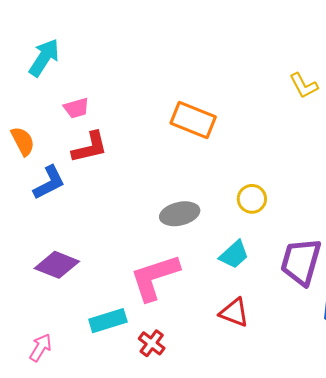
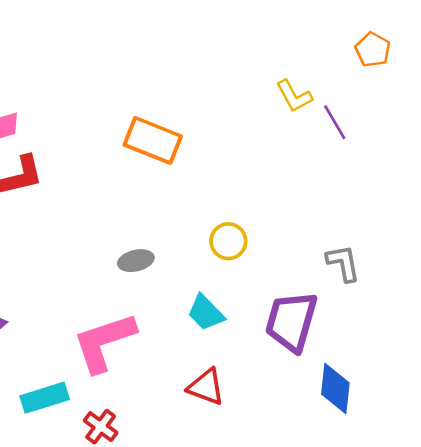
gray ellipse: (180, 214) -> (136, 261), size x0.7
cyan trapezoid: (234, 255) -> (206, 313), turned 88

